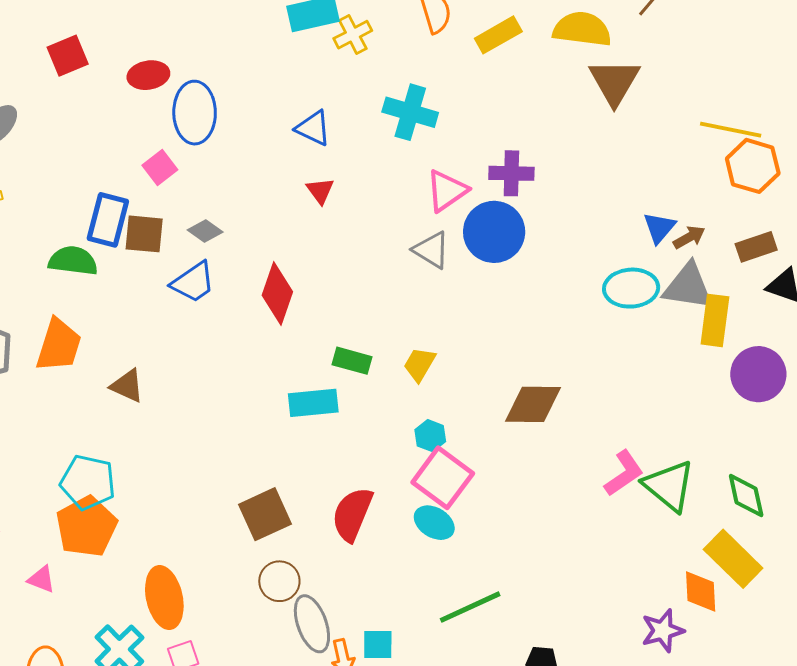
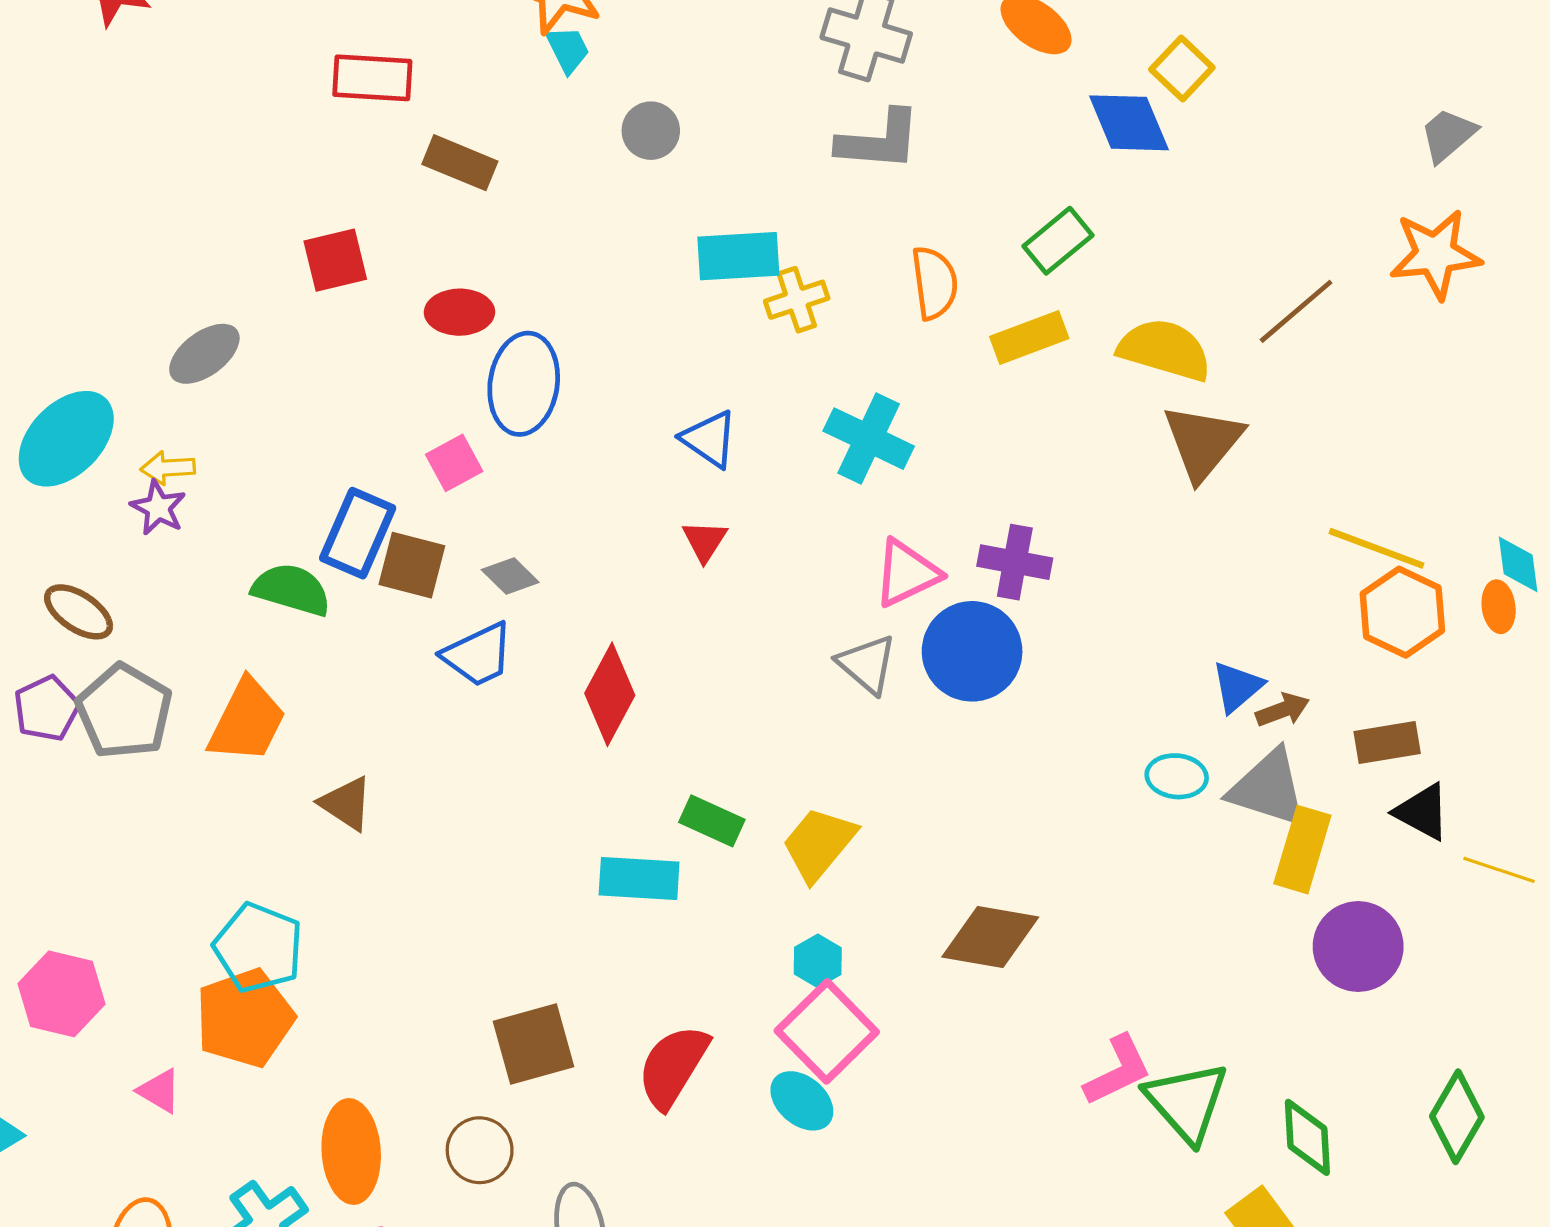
cyan ellipse: (631, 288) -> (1177, 776), size x0.7
yellow trapezoid: (419, 364) -> (819, 844), size x1.4
brown circle: (279, 581) -> (480, 1150), moved

